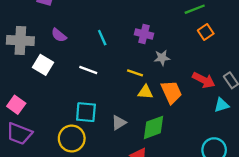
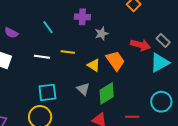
yellow line: (135, 73) -> (68, 52), moved
yellow triangle: (145, 92) -> (94, 65), turned 40
cyan triangle: (222, 105) -> (160, 63), size x1.5
gray triangle: (119, 123) -> (83, 89), moved, turned -32

